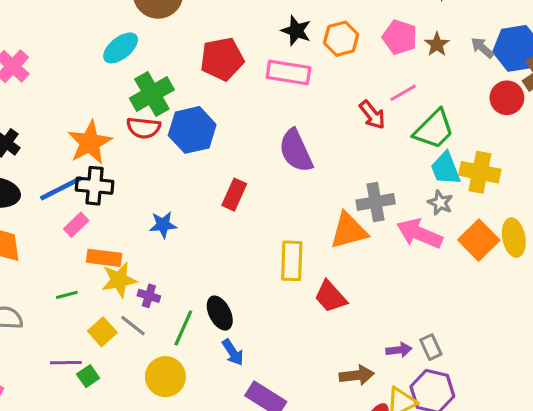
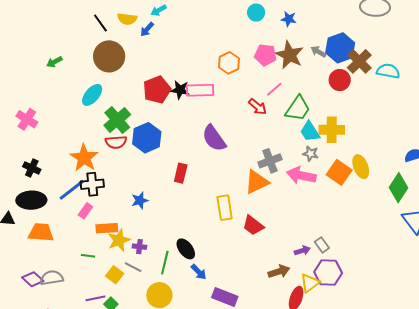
black star: (296, 31) -> (180, 90), moved
brown star: (437, 44) -> (290, 55), size x1.8
green line: (67, 295) -> (88, 256), turned 32

